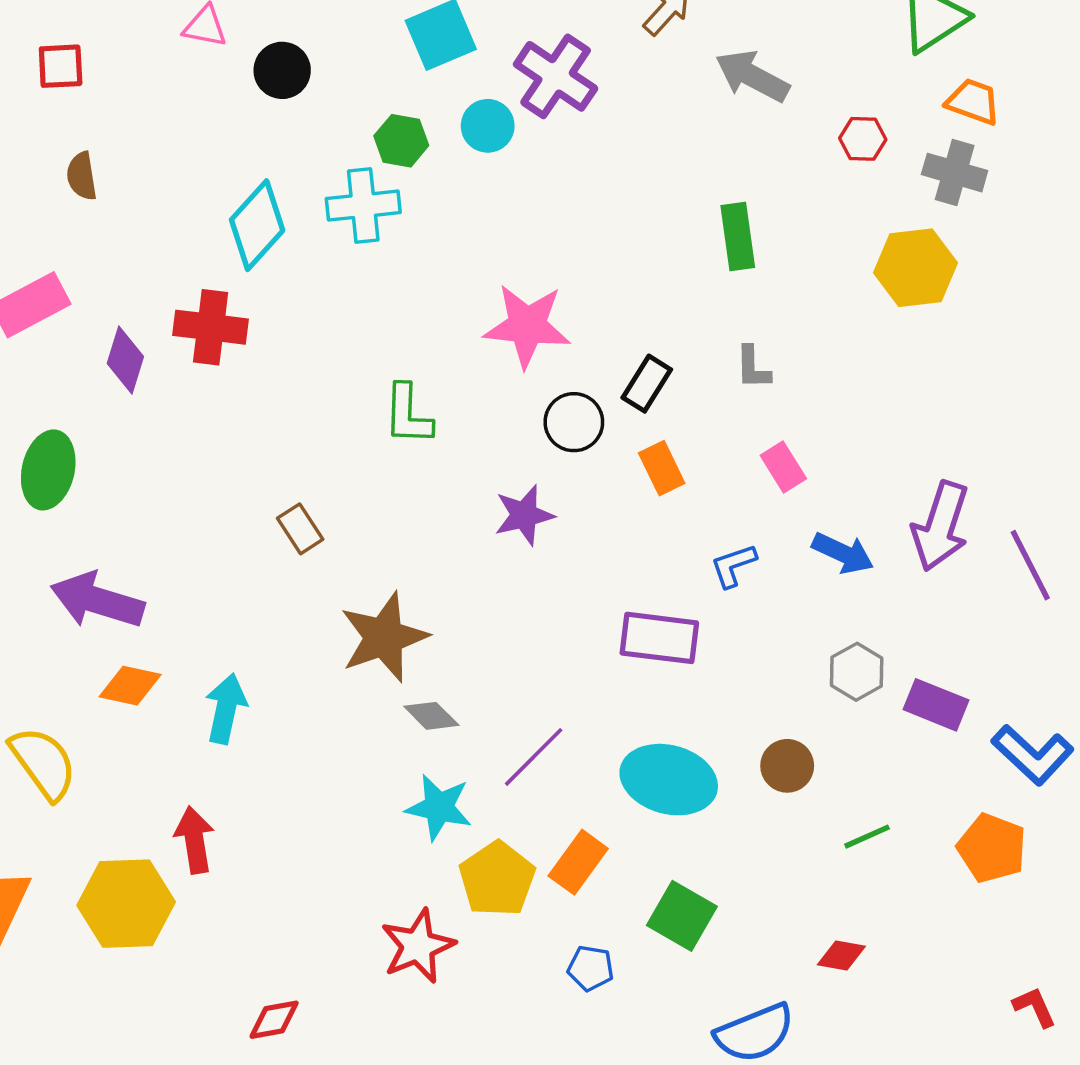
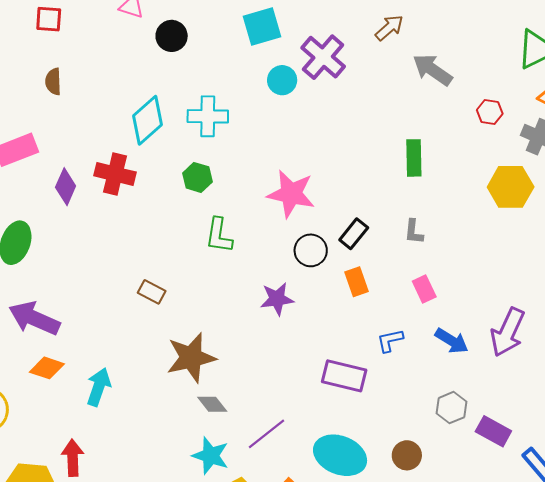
green hexagon: (401, 141) -> (197, 177), moved
brown rectangle: (300, 529) -> (152, 292), turned -36

